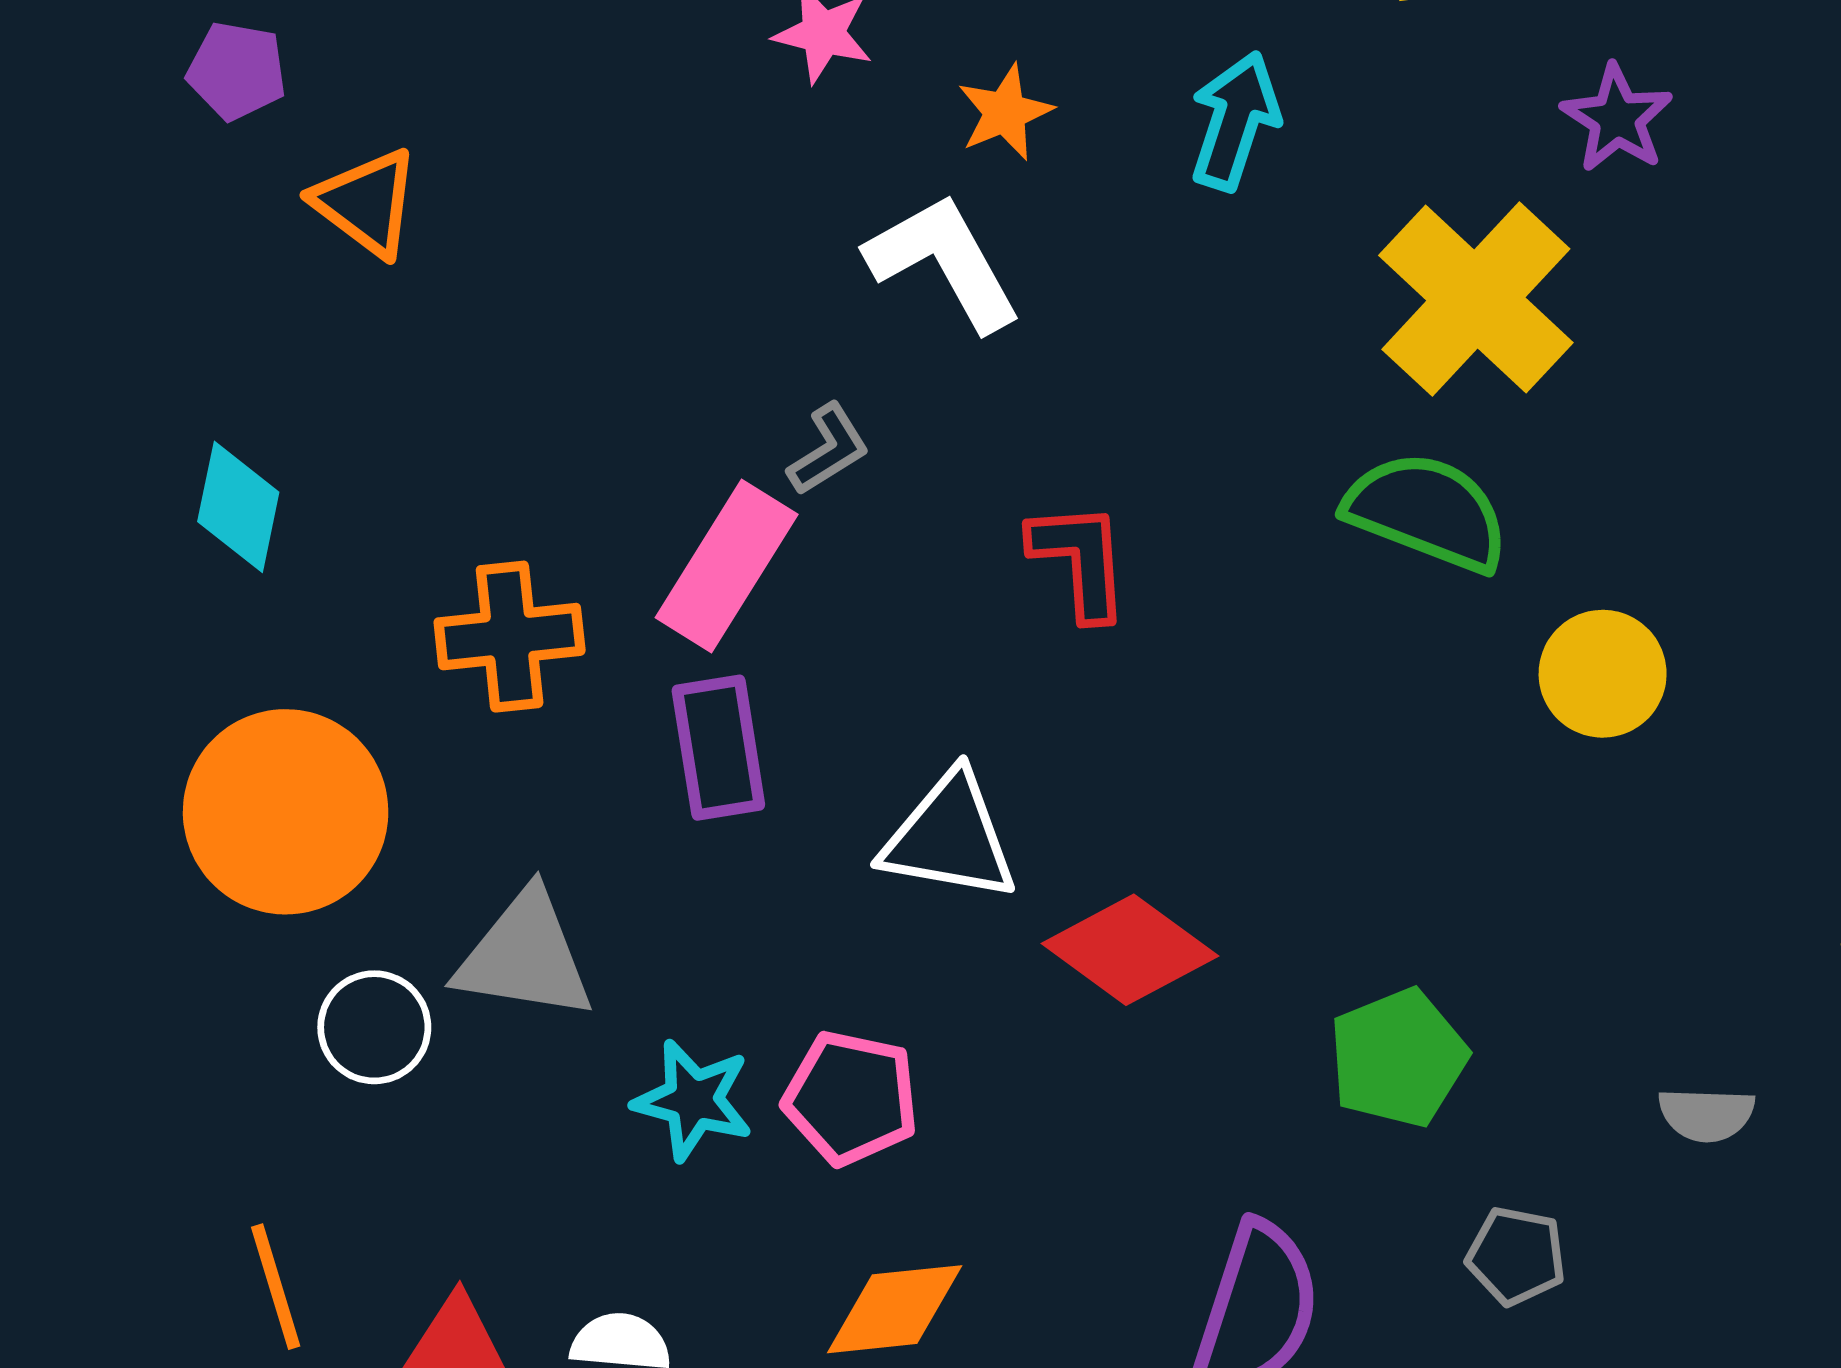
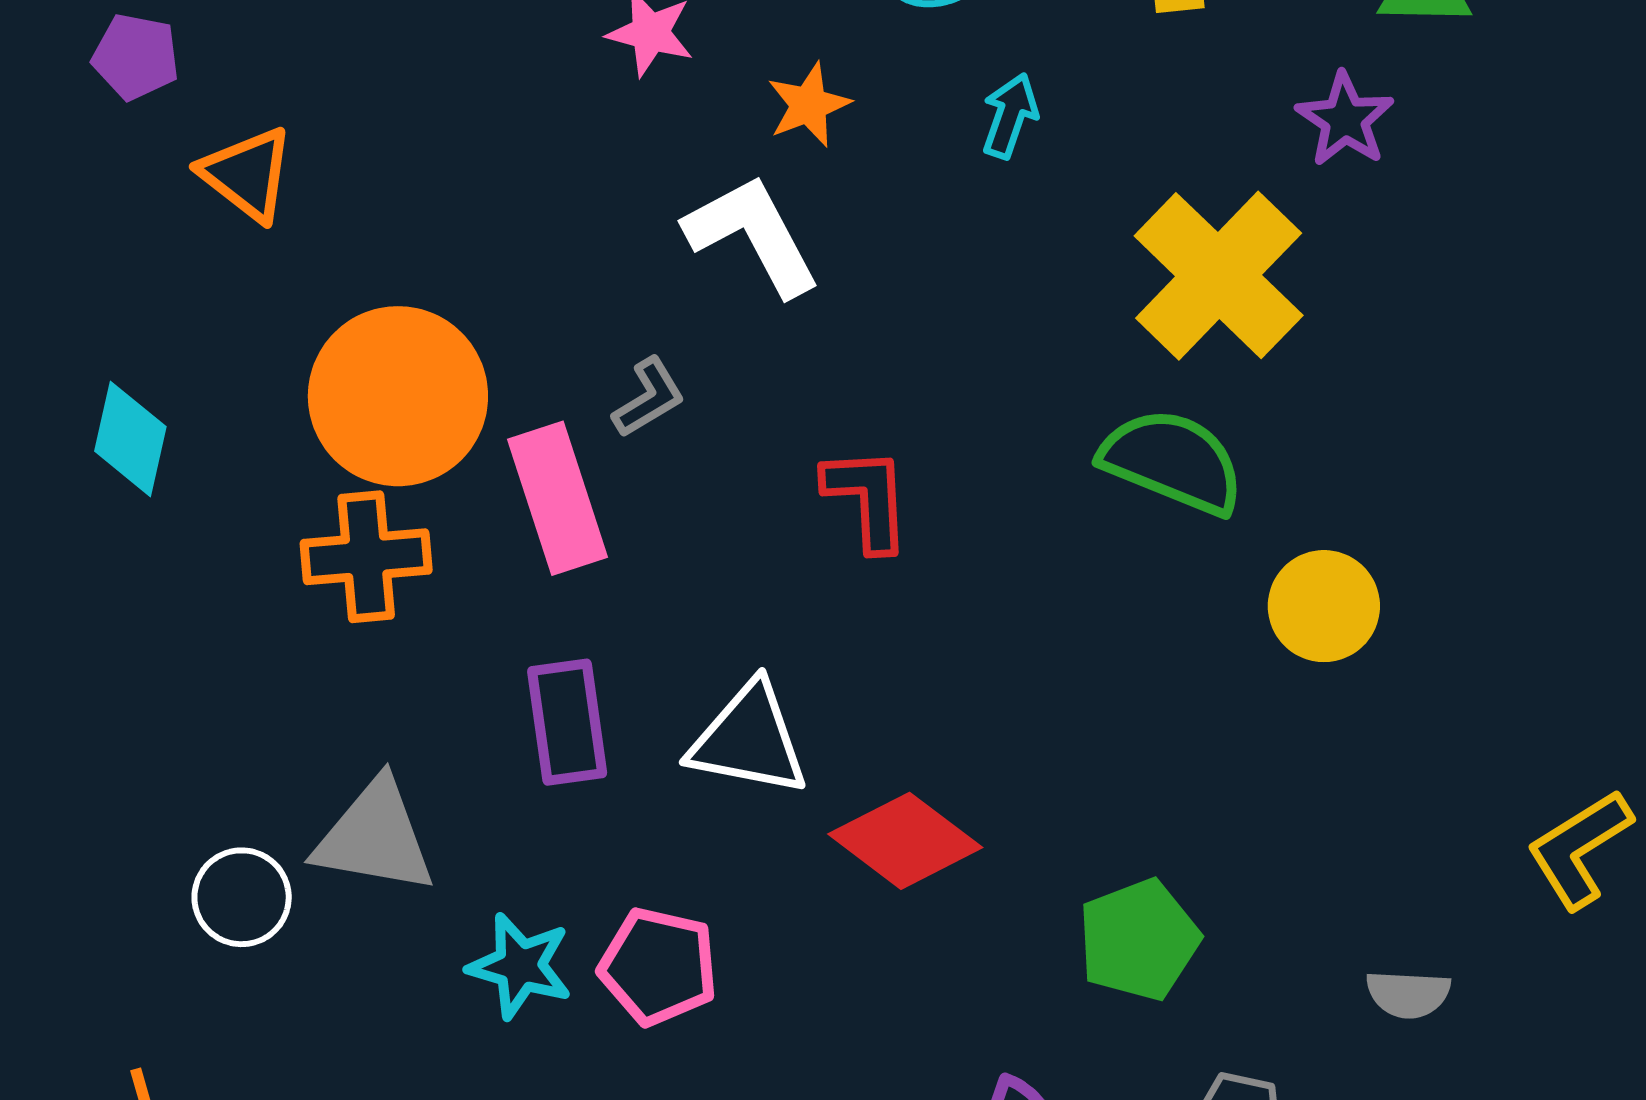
cyan arrow: (1235, 121) -> (1010, 116), size x0.7
pink rectangle: (727, 566) -> (558, 498), turned -51
purple rectangle: (718, 748) -> (567, 722), moved
orange circle: (286, 812) -> (398, 396), moved

